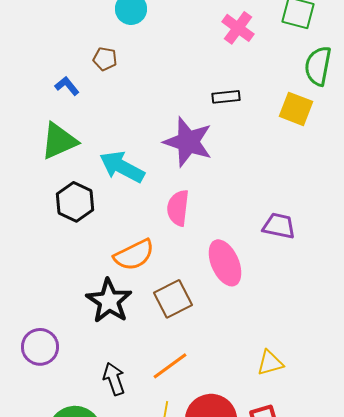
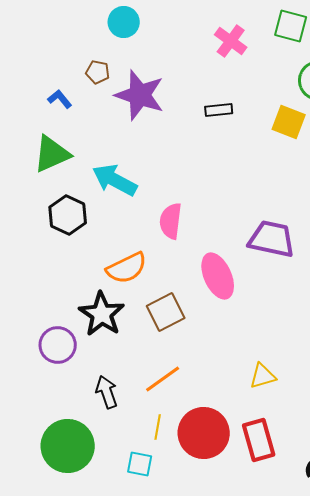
purple star: (188, 142) -> (140, 95), moved
purple trapezoid: (279, 226) -> (272, 239), size x1.4
purple circle: (40, 347) -> (58, 345), moved

